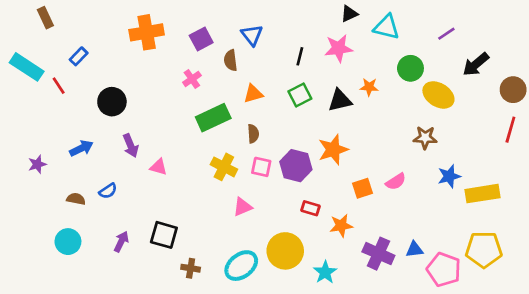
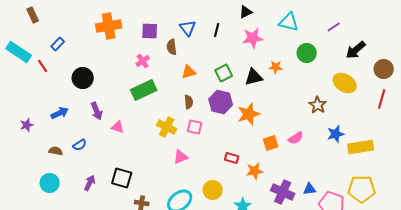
black triangle: (349, 14) -> (246, 12), moved
purple square: (201, 39) -> (150, 31), turned 30
black line: (300, 56) -> (217, 30), moved
yellow ellipse: (438, 95) -> (345, 83), moved
green rectangle: (213, 118) -> (144, 90), moved
brown star: (425, 138) -> (318, 105), turned 30
purple hexagon: (296, 166) -> (221, 102), moved
yellow circle: (285, 251) -> (213, 190), size x0.7

